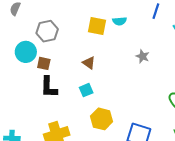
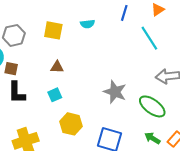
yellow square: (97, 26) -> (53, 30), moved
gray star: (143, 56) -> (115, 92), moved, size x1.6
brown triangle: (89, 63) -> (57, 67), turned -32

